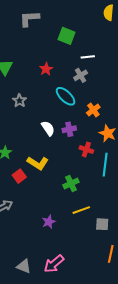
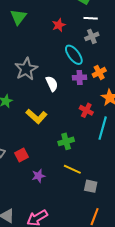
white line: (88, 57) -> (91, 18), moved
gray star: (19, 101) -> (26, 69), moved, size x1.6
purple cross: (69, 129) -> (80, 77), moved
red square: (19, 176) -> (21, 155), moved
yellow line: (81, 210) -> (72, 169), turned 36

